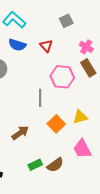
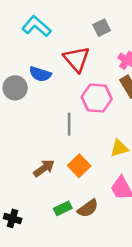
blue semicircle: (17, 45) -> (40, 74), moved
red triangle: (46, 46) -> (77, 59), size x1.6
orange square: (56, 124) -> (79, 166), moved

